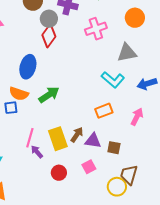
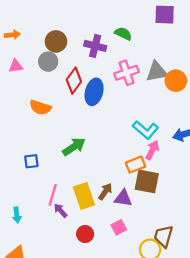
orange circle: (135, 18) -> (176, 81), moved
gray circle: (49, 19) -> (48, 62), moved
gray triangle: (127, 53) -> (157, 72), moved
blue ellipse: (28, 67) -> (94, 92), moved
orange semicircle: (19, 94) -> (40, 107), moved
pink arrow: (137, 117) -> (152, 150), moved
brown square: (114, 148) -> (147, 181), moved, size x1.6

